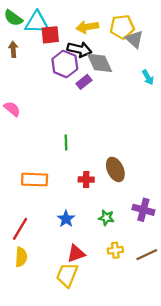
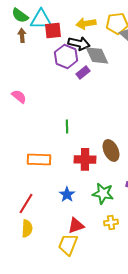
brown arrow: (13, 49) -> (22, 35), moved
red cross: (86, 180) -> (85, 159), size x1.5
green star: (106, 218) -> (103, 193), size x1.5

